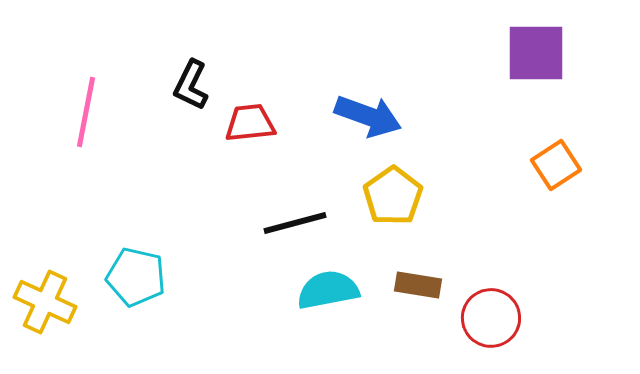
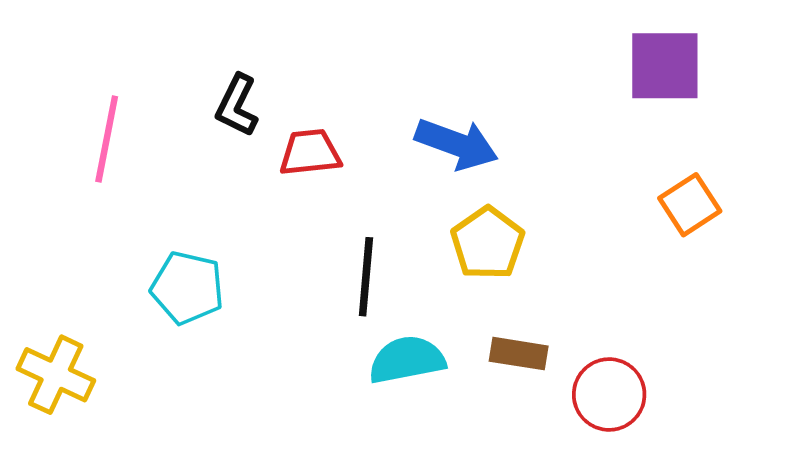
black line: (295, 223) -> (366, 277), turned -70
cyan pentagon: (136, 277) -> (187, 288), moved

